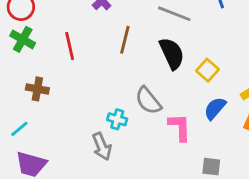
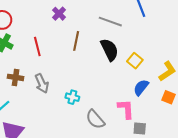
gray semicircle: (148, 101) -> (95, 119), moved
pink L-shape: (180, 127) -> (126, 109), moved
gray arrow: (102, 146) -> (42, 83), moved

